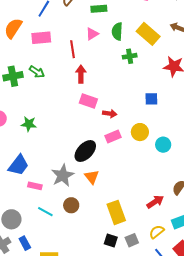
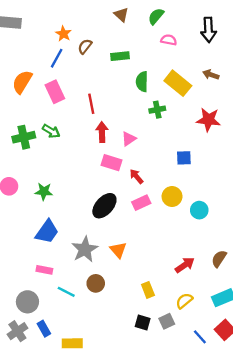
pink triangle: (92, 34) -> (129, 139), moved
pink rectangle: (41, 38) -> (55, 92), turned 72
red arrow: (110, 114) -> (136, 176), turned -136
black ellipse: (85, 151) -> (104, 206), moved
blue trapezoid: (18, 165) -> (47, 232), moved
pink rectangle: (35, 186) -> (44, 270), moved
red arrow: (155, 202) -> (185, 265), moved
yellow rectangle: (116, 212) -> (148, 290), size x0.6
yellow semicircle: (157, 232) -> (184, 301), moved

